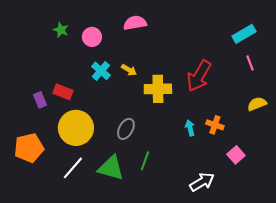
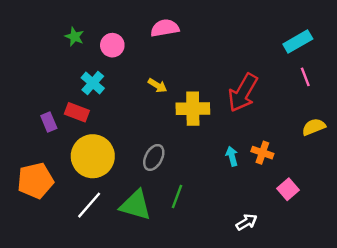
cyan cross: (101, 71) -> (93, 83), moved
white arrow: (202, 182) -> (247, 222), size x0.7

